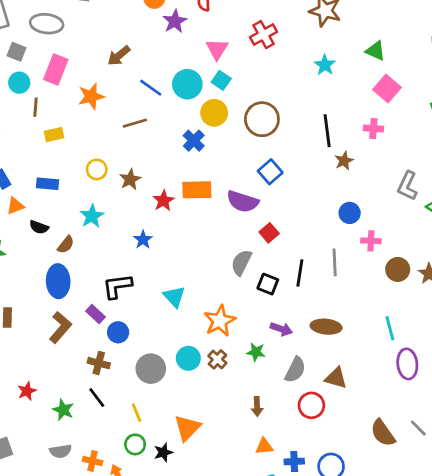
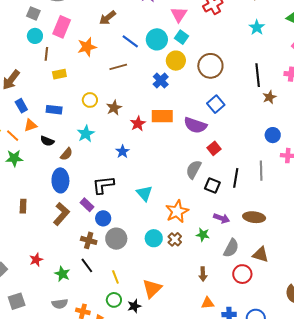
gray circle: (151, 369) -> (116, 239), moved

